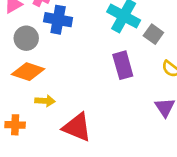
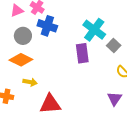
purple rectangle: (123, 65) -> (82, 53), moved
red triangle: (77, 127) -> (50, 104), turned -35

